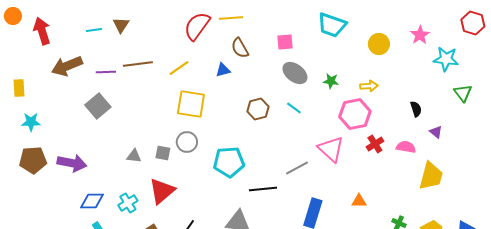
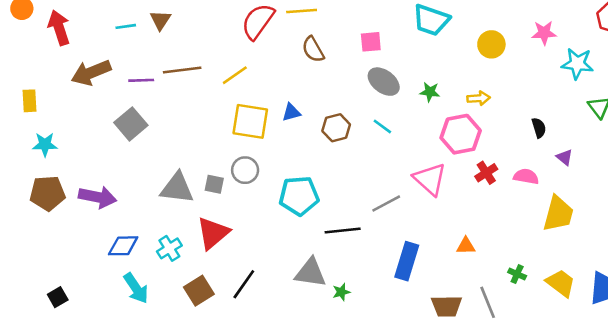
pink star: (420, 35) -> (544, 33), turned 30
blue triangle: (223, 70) -> (291, 112), moved
gray triangle: (134, 156) -> (177, 188), size x1.8

